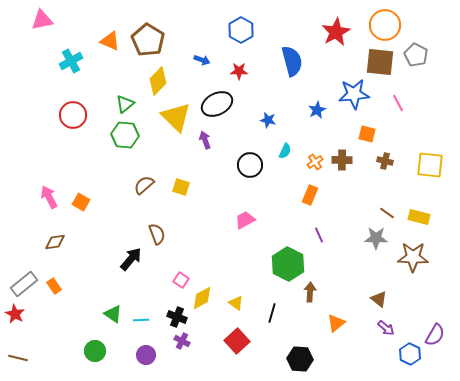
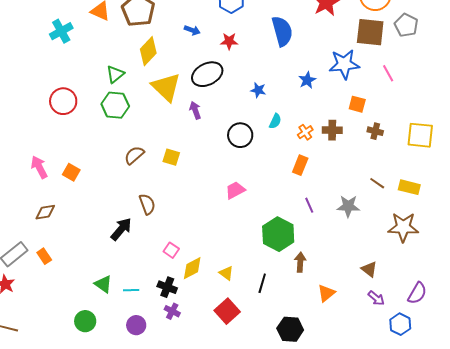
red circle: (73, 115) -> (63, 101), moved
gray star: (376, 238) -> (348, 206), moved
purple semicircle: (435, 335) -> (417, 293), moved

